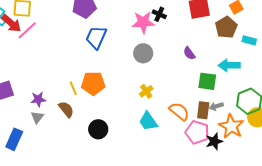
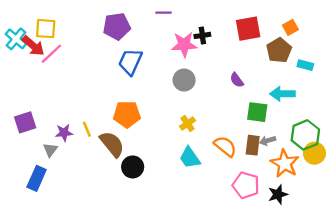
black cross: (159, 14) -> (202, 35), turned -32
yellow line: (73, 88) -> (87, 129), moved
brown semicircle: (66, 109) -> (112, 144), moved, size x1.4
gray triangle: (37, 117) -> (50, 150), moved
pink pentagon: (197, 132) -> (246, 185), moved
black star: (214, 141) -> (278, 194), moved

